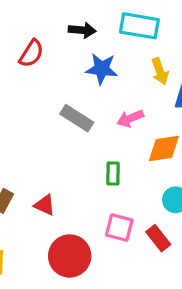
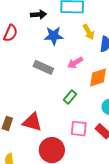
green rectangle: (113, 173) -> (70, 97), turned 48
red triangle: (45, 205) -> (32, 122), size x1.5

